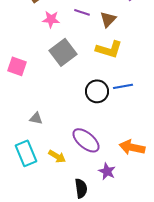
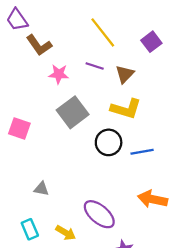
black circle: (97, 91) -> (109, 142), moved
orange arrow: (132, 147) -> (153, 199), moved
cyan rectangle: (26, 153) -> (30, 229), size x0.7

